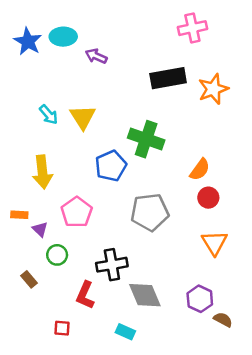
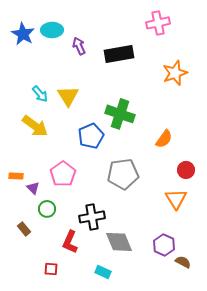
purple arrow: (96, 56) -> (79, 46), turned 42
black rectangle: (168, 78) -> (119, 54), moved
yellow arrow: (42, 172) -> (35, 126), moved, turned -48
red circle: (208, 198) -> (186, 170), moved

